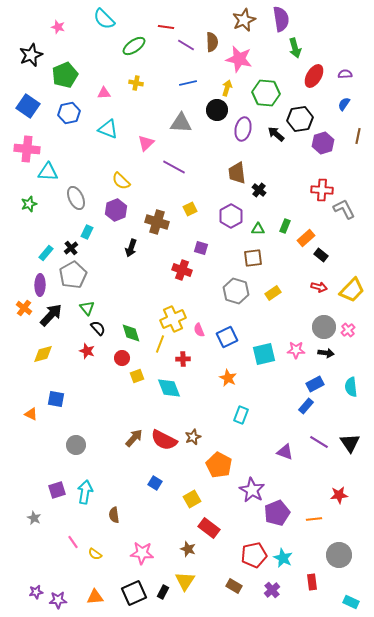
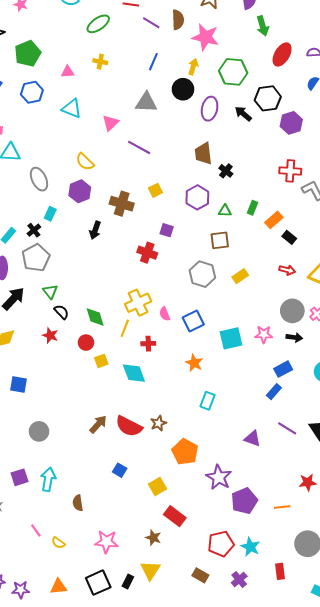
blue line: (188, 83) -> (153, 62), turned -54

